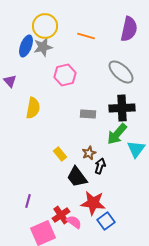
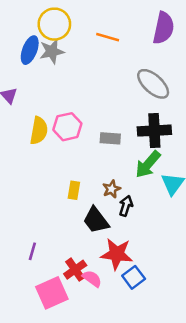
pink hexagon: (65, 75) -> (67, 127), moved
yellow rectangle: (60, 154) -> (74, 190), turned 48

